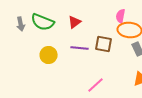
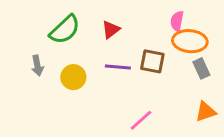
green semicircle: (43, 22) -> (65, 30), turned -65
gray arrow: (21, 24) -> (37, 66), moved

